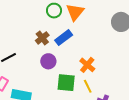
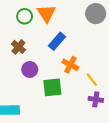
blue rectangle: (64, 38) -> (57, 41), moved
yellow line: (88, 86) -> (92, 80), moved

